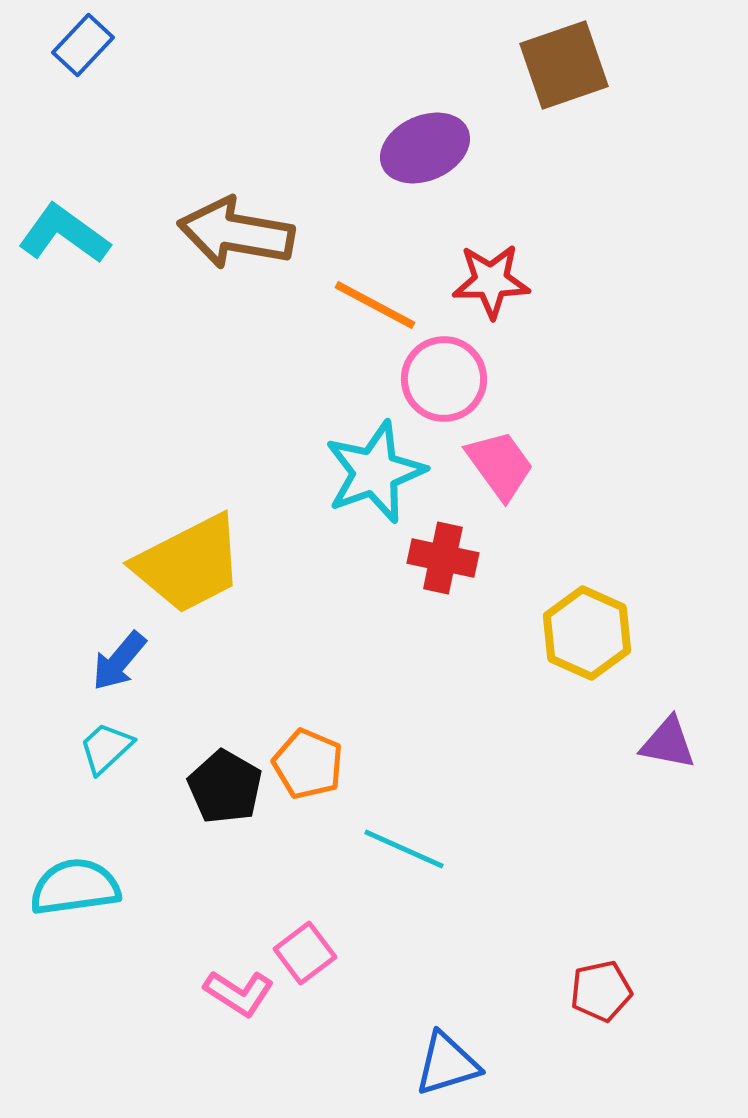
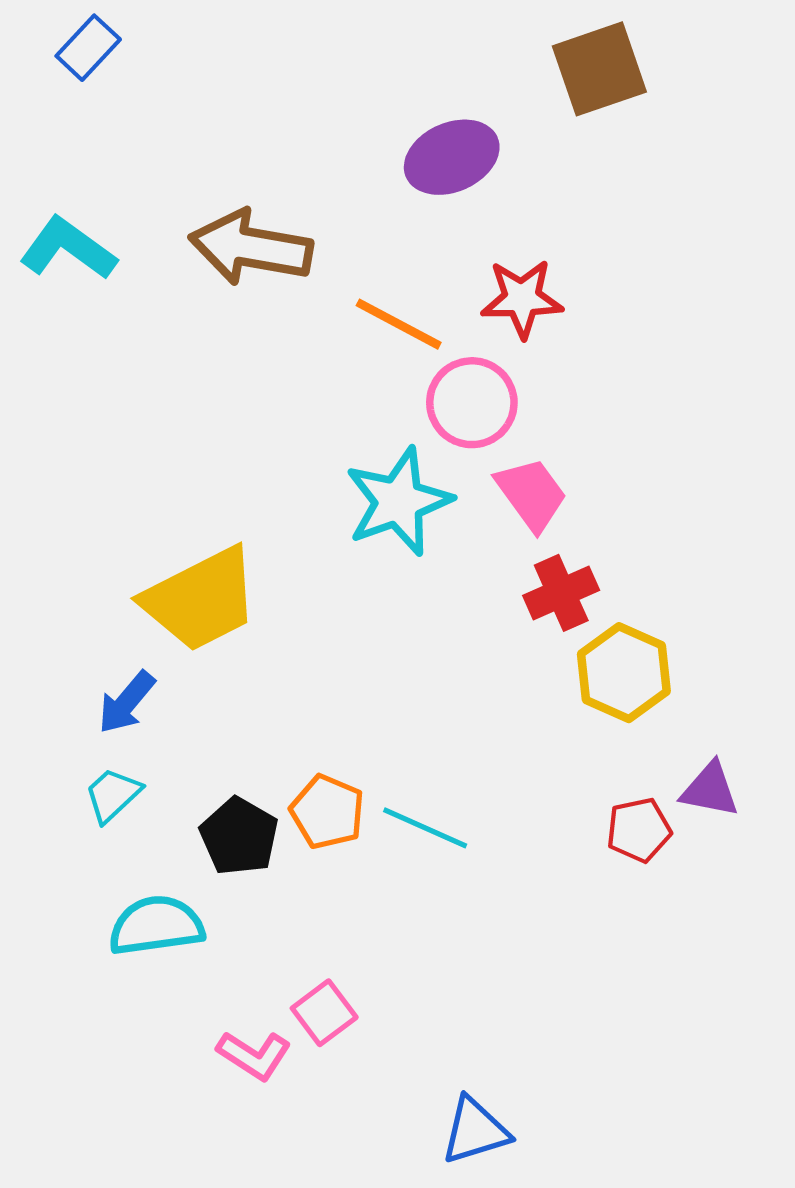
red cross: (443, 558) -> (561, 593), moved, turned -36
cyan line: (404, 849) -> (425, 828), moved
cyan semicircle: (75, 887) -> (156, 926), moved
red pentagon: (601, 991) -> (639, 830), moved

